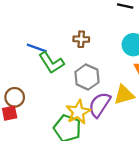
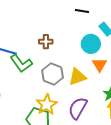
yellow triangle: (124, 95) -> (77, 77), moved
purple semicircle: (100, 105) -> (78, 108), moved

